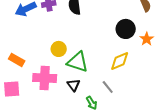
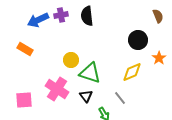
orange star: (147, 39) -> (159, 58), moved
orange rectangle: (17, 60) -> (25, 49), moved
pink cross: (45, 78) -> (57, 89), turned 30

